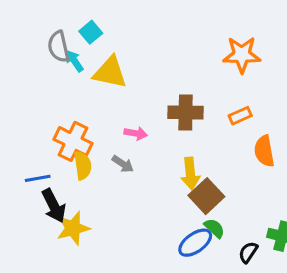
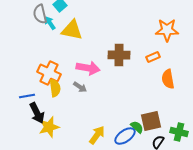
orange star: (242, 55) -> (167, 30), moved
pink arrow: (136, 133) -> (88, 68), size x1.6
yellow arrow: (190, 174) -> (97, 135), moved, turned -138
brown square: (206, 196) -> (151, 121), moved, turned 30

